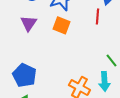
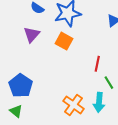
red line: (98, 16) -> (97, 64), moved

